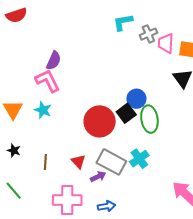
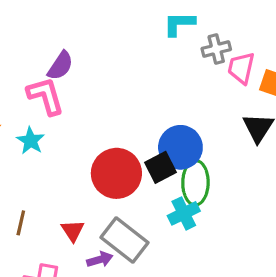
blue circle: (136, 99) -> (180, 147), size x1.4
cyan cross: (139, 159) -> (184, 213), moved

